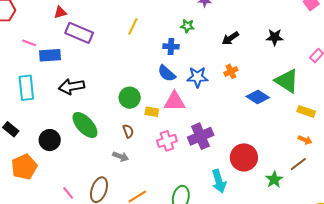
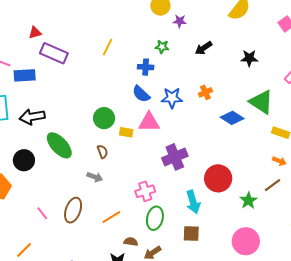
black arrow: (230, 38) -> (204, 48), moved
black arrow: (72, 86) -> (32, 117), moved
pink cross: (167, 141) -> (145, 191), moved

